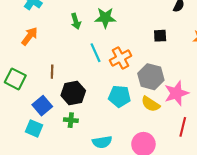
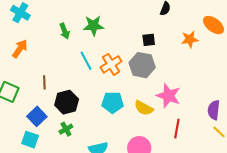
gray hexagon: (151, 77) -> (142, 65), moved
pink star: (176, 93) -> (168, 96), turned -30
green cross: (71, 120) -> (66, 129), turned -32

